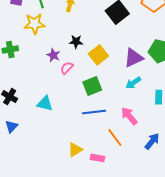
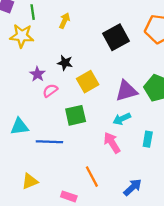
cyan triangle: (45, 103) -> (19, 127), turned -30
blue line: (94, 112) -> (49, 142), moved
pink arrow: (129, 116) -> (112, 143), moved
yellow triangle: (75, 150) -> (30, 181), moved

